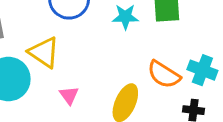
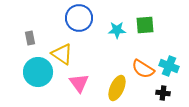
pink triangle: (69, 95) -> (79, 83), size x1.5

